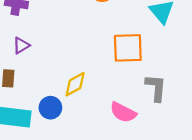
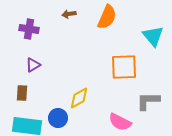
gray L-shape: (156, 88) -> (148, 101), turned -95

